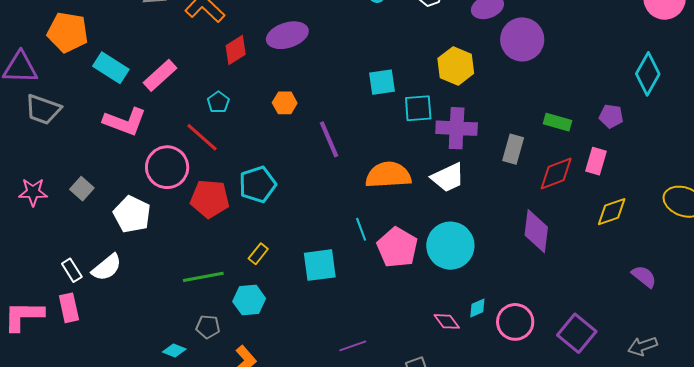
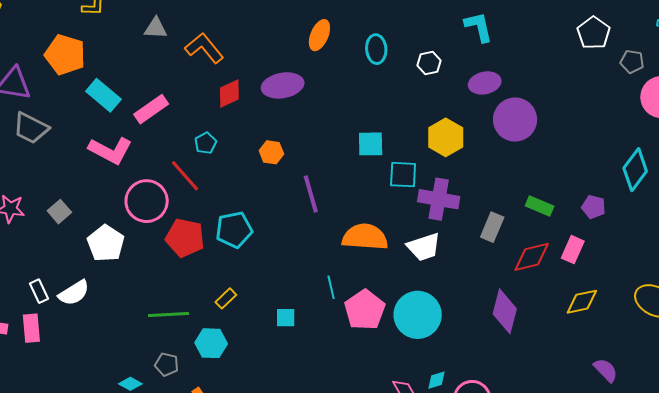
cyan square: (320, 265) -> (286, 318), size x0.6

